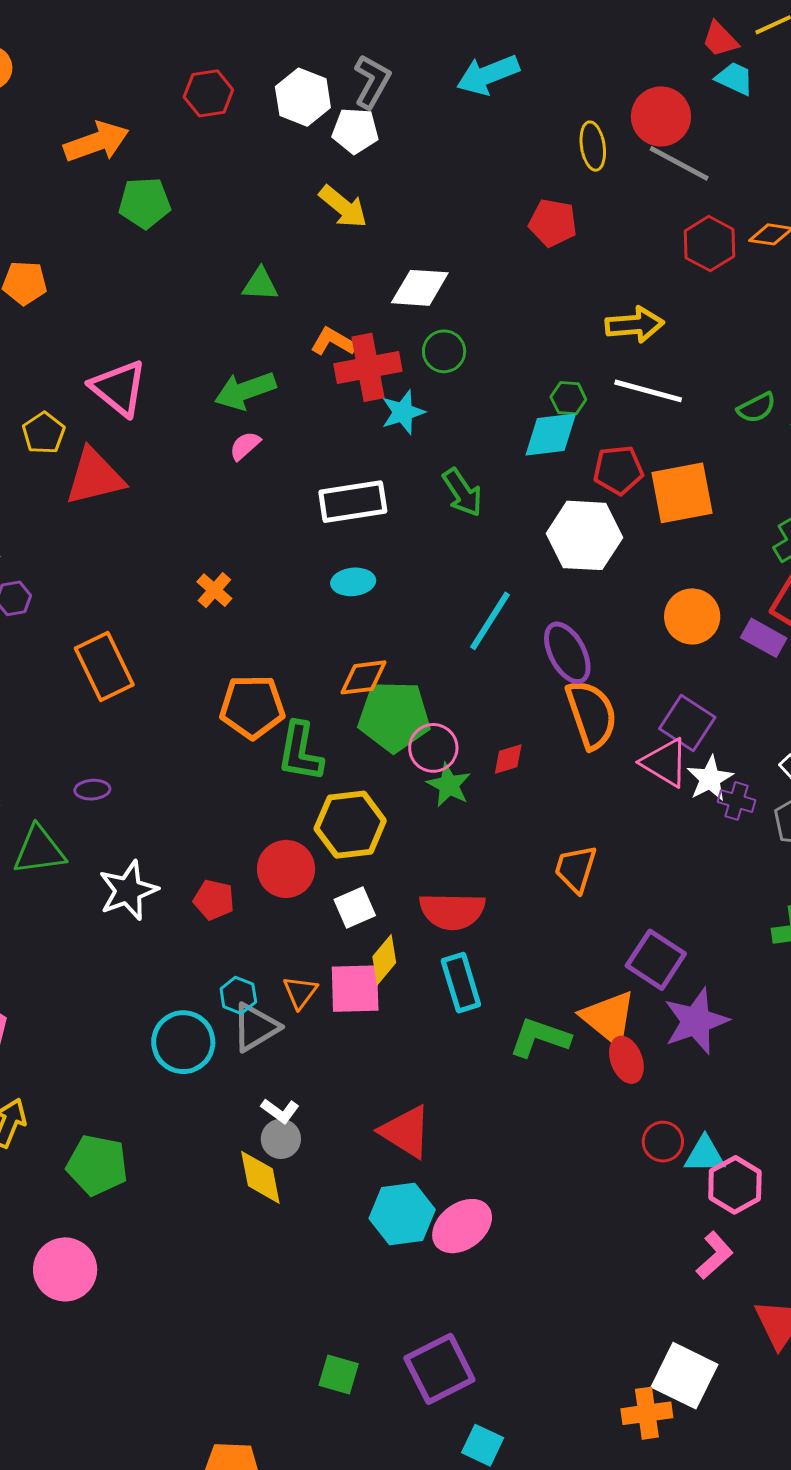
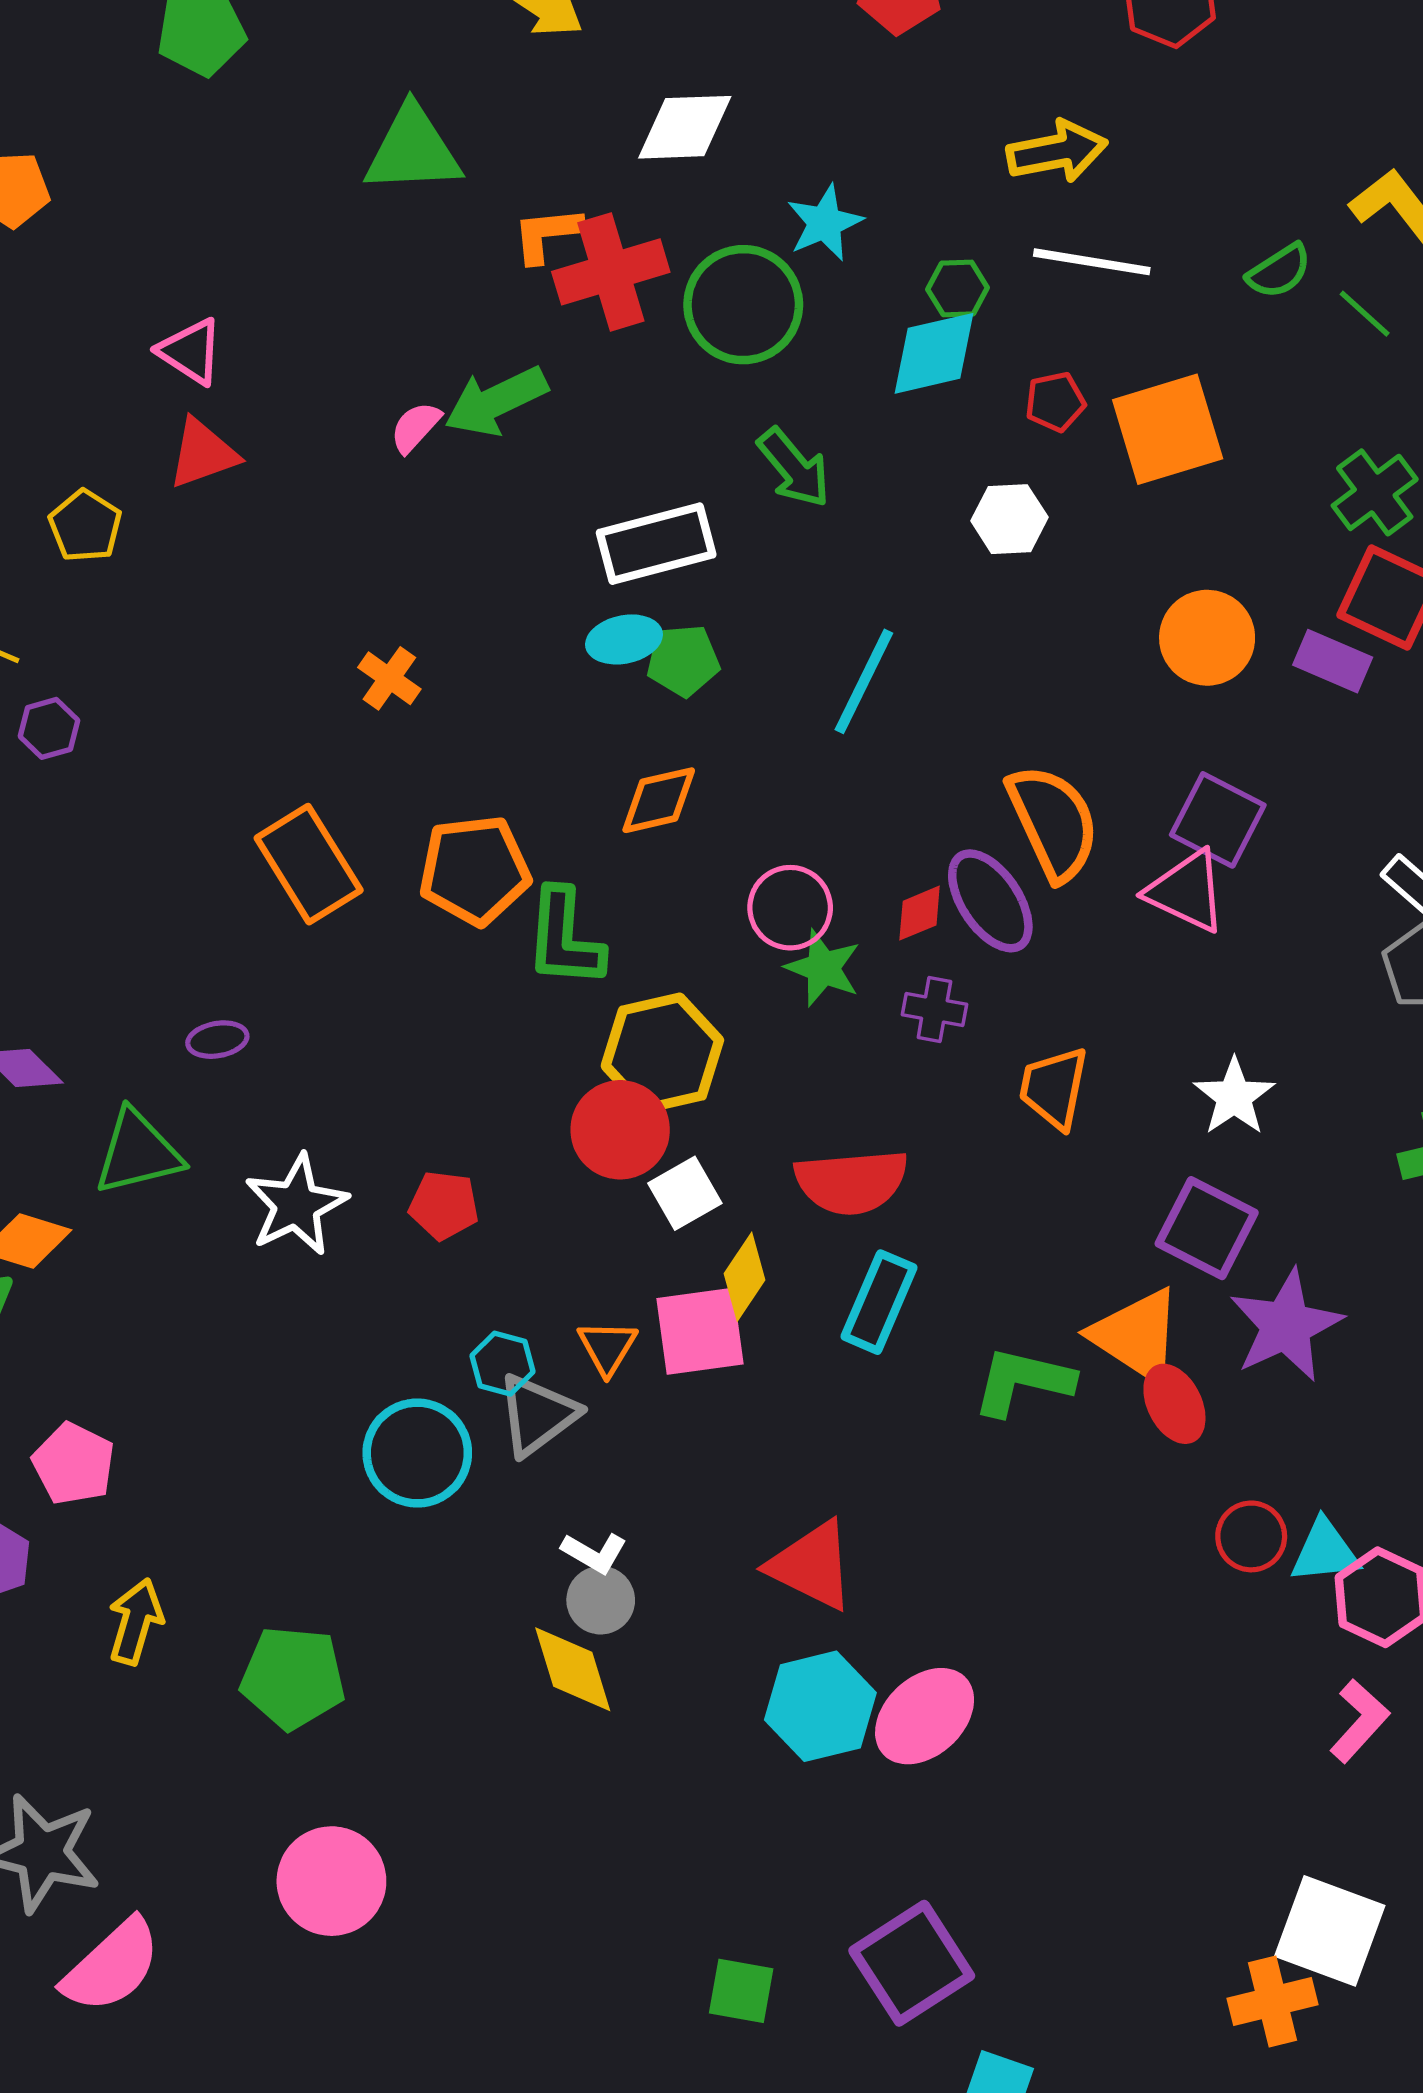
green triangle: (260, 284) -> (413, 150), size x1.6
orange L-shape: (333, 342) -> (547, 234), turned -30
green circle: (444, 351) -> (743, 305), moved, size x1.6
pink triangle: (119, 388) -> (191, 351), size x0.7
green arrow: (245, 391) -> (496, 401), moved
cyan star: (403, 412) -> (825, 223), moved
yellow pentagon: (44, 433) -> (85, 526), moved
red pentagon: (618, 470) -> (1055, 402), size x0.7
red triangle: (95, 477) -> (203, 454), moved, size x0.7
white rectangle: (353, 502) -> (656, 544), moved
white hexagon: (585, 535) -> (1009, 519), size x0.6
purple ellipse: (567, 653) -> (990, 901), moved
orange rectangle: (104, 667) -> (309, 864), moved
green pentagon: (394, 716) -> (683, 661), moved, size x0.6
white star: (710, 779) -> (1234, 1097), moved
purple cross: (736, 801) -> (934, 1010), moved
red circle: (286, 869) -> (620, 1130), moved
cyan rectangle: (461, 983) -> (879, 1302), turned 46
pink circle: (65, 1269) -> (331, 1881), moved

